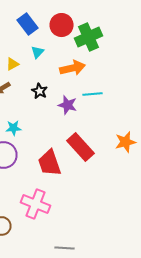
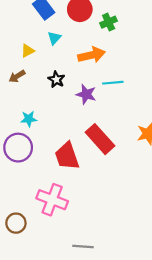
green cross: (88, 37) -> (109, 22), size x0.6

